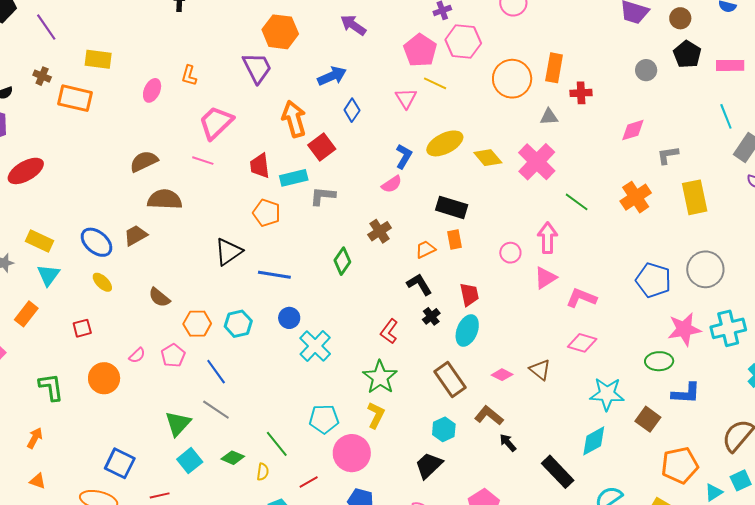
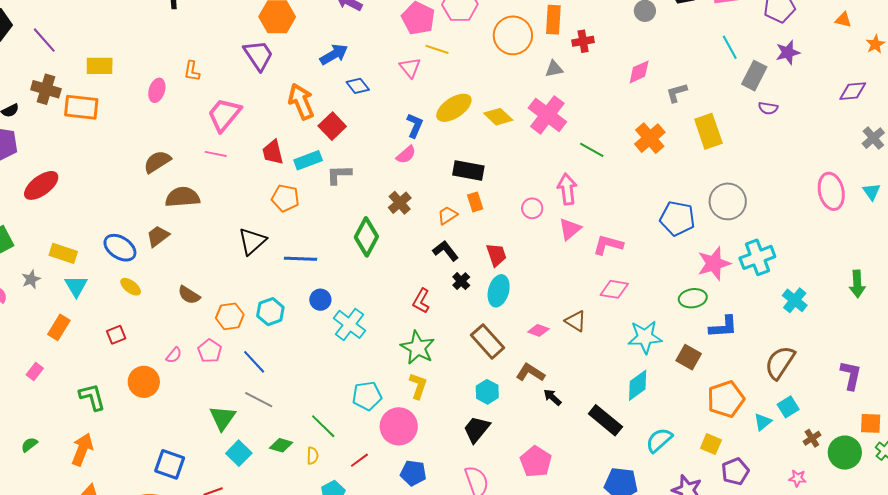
brown cross: (42, 76) -> (46, 89), size x1.6
blue diamond: (352, 110) -> (358, 86), turned -65
green diamond: (342, 261) -> (366, 237), size x1.4
orange arrow: (35, 438) -> (82, 449), size x1.5

